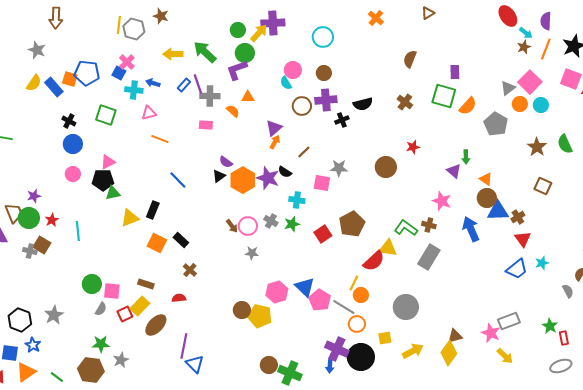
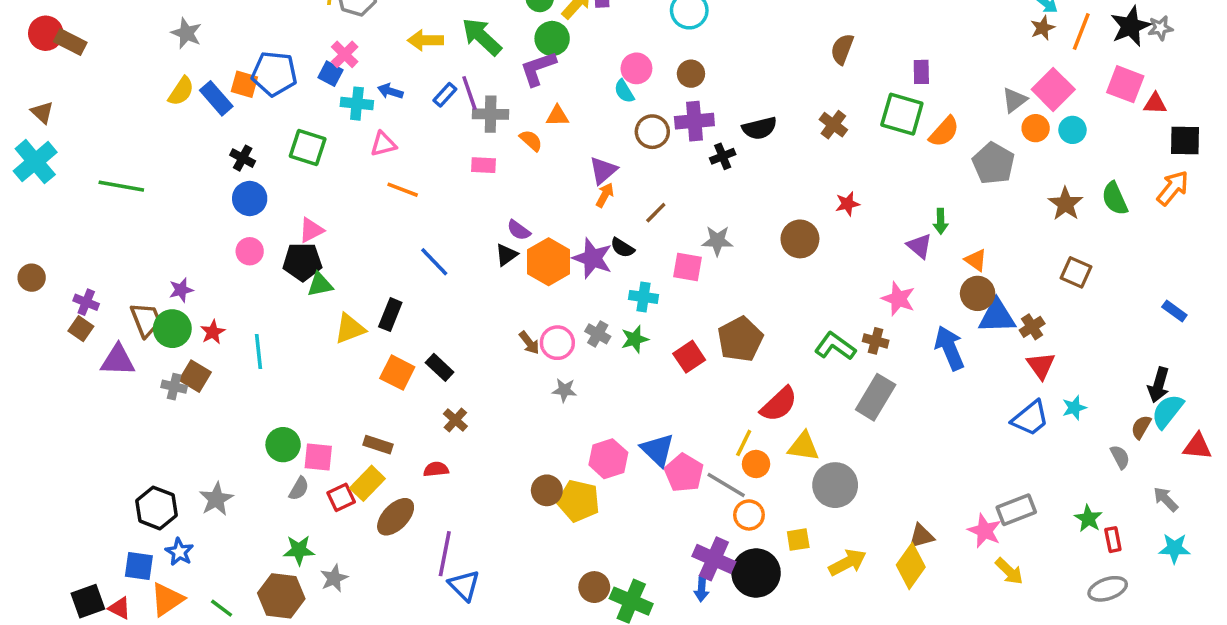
yellow triangle: (388, 248) -> (803, 446), moved

